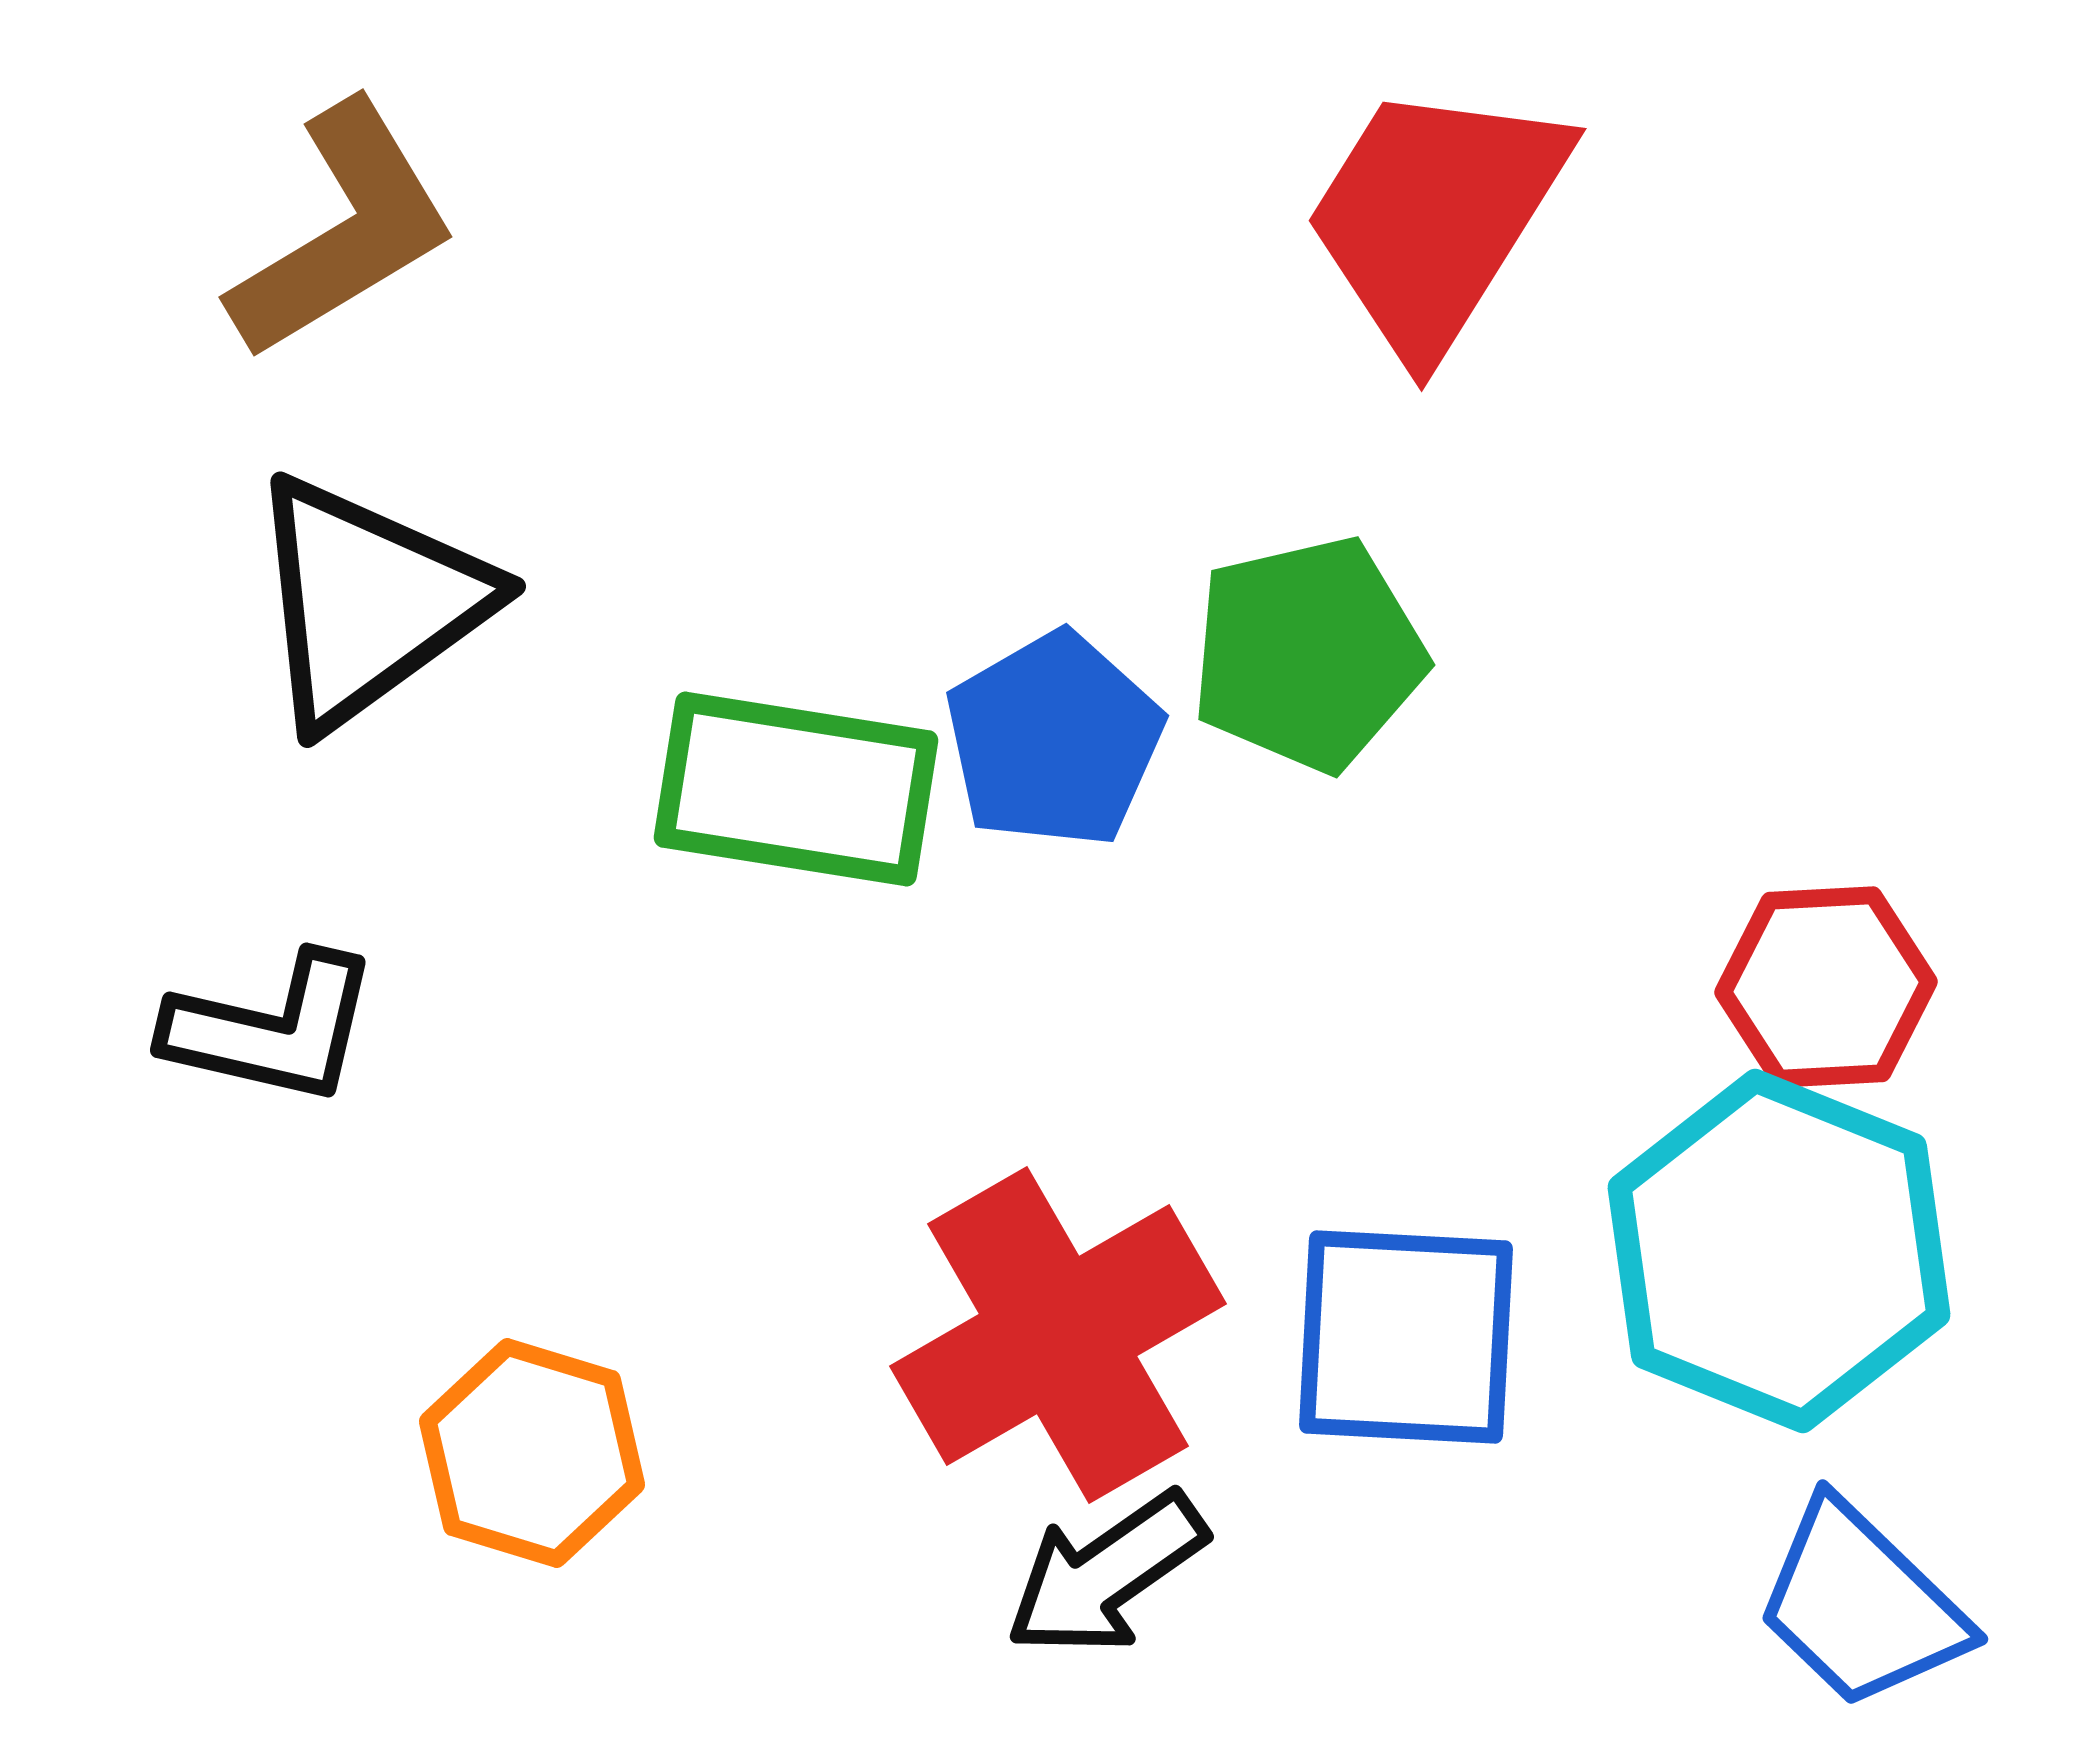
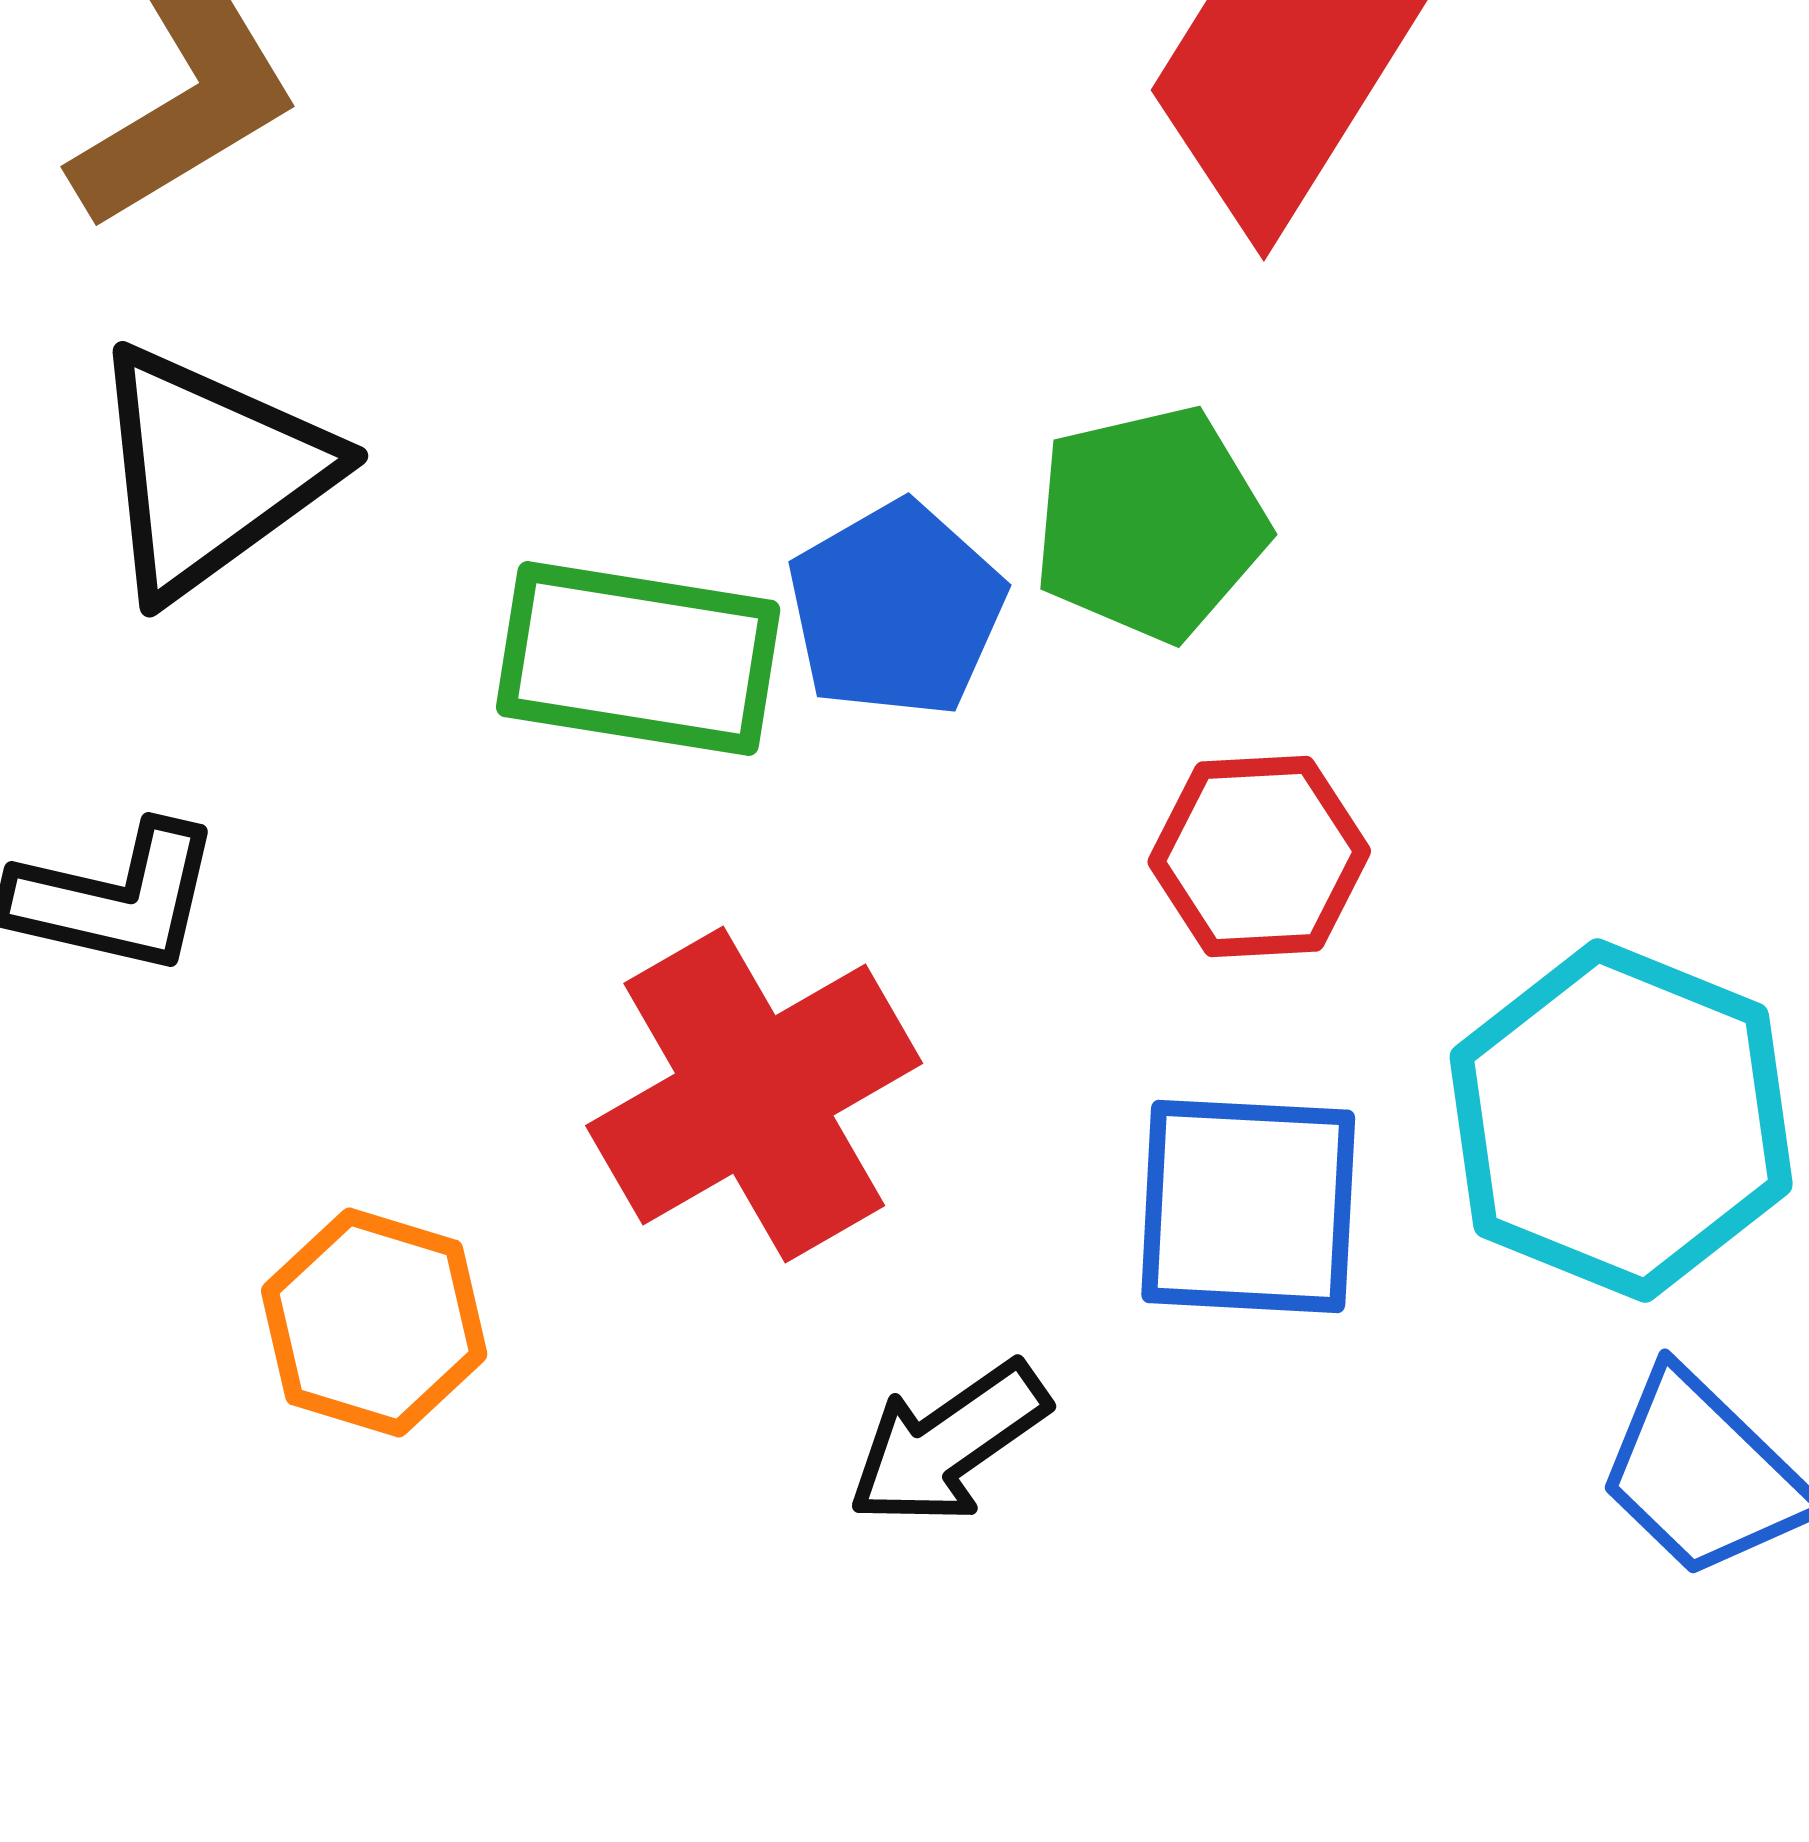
red hexagon: (1826, 987) -> (1259, 856), moved
red cross: (1058, 1335) -> (754, 1094), moved

